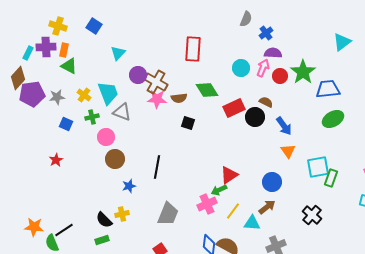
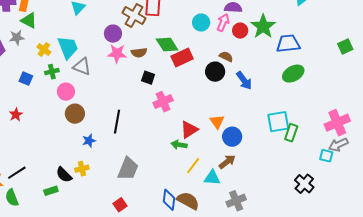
purple circle: (138, 75) -> (113, 34), moved
brown cross: (156, 82) -> (134, 15), moved
gray star: (57, 97) -> (17, 38), moved
red rectangle: (234, 108) -> (182, 58), moved
orange triangle: (288, 151) -> (217, 122), moved
green arrow: (219, 190) -> (179, 145), turned 35
pink cross: (207, 204) -> (163, 102), moved
black cross: (312, 215) -> (304, 184), moved
black line: (64, 230) -> (17, 173), moved
green rectangle: (102, 240) -> (51, 191), moved

